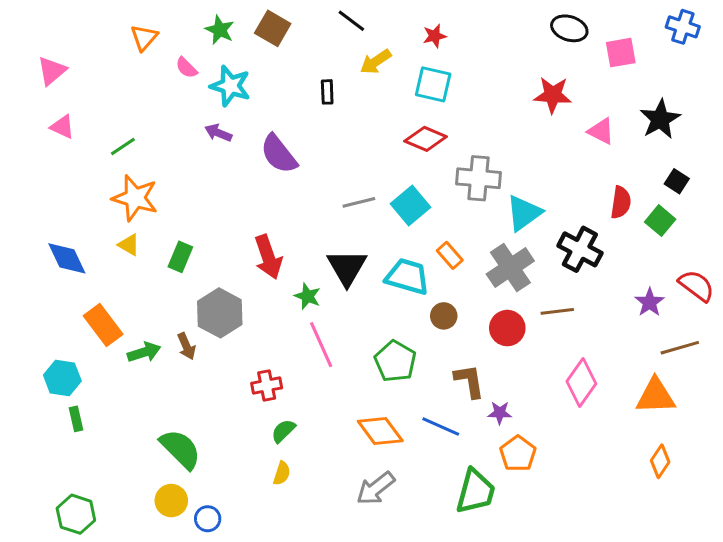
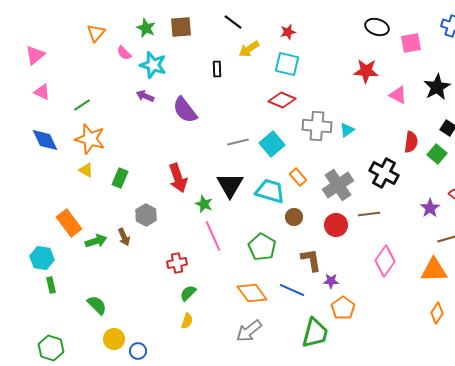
brown square: (273, 28) -> (181, 27), turned -35
cyan triangle: (524, 213) -> (347, 130), moved, size x0.6
blue diamond: (67, 258) -> (45, 140), moved
gray hexagon: (220, 313) -> (146, 215), size x0.7
green semicircle: (180, 449) -> (97, 305), moved, size x0.7

